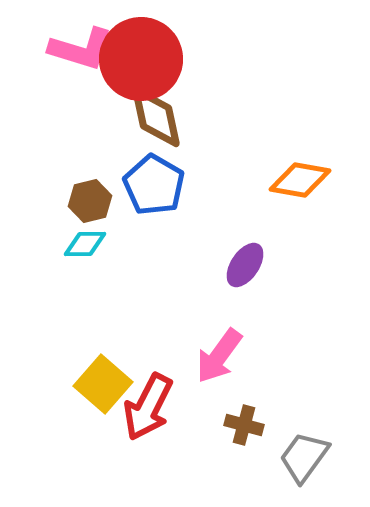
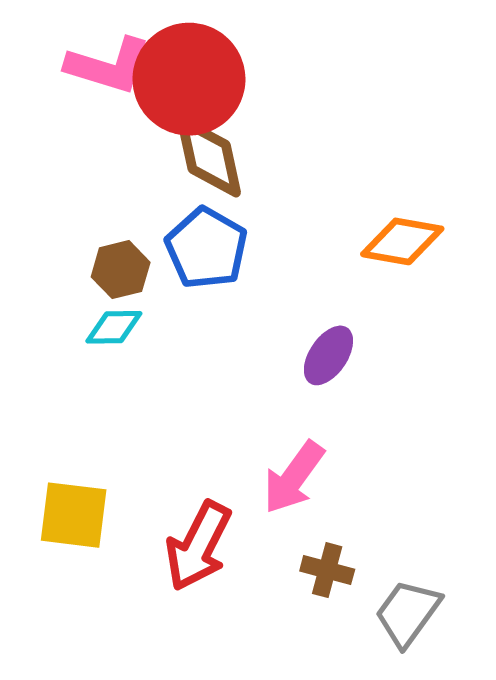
yellow square: (103, 384) -> (74, 515), moved, turned -34

